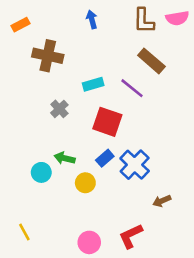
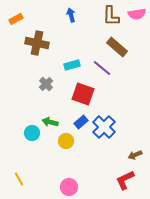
brown arrow: (162, 201) -> (135, 155), moved
red L-shape: (131, 236) -> (125, 180), moved

